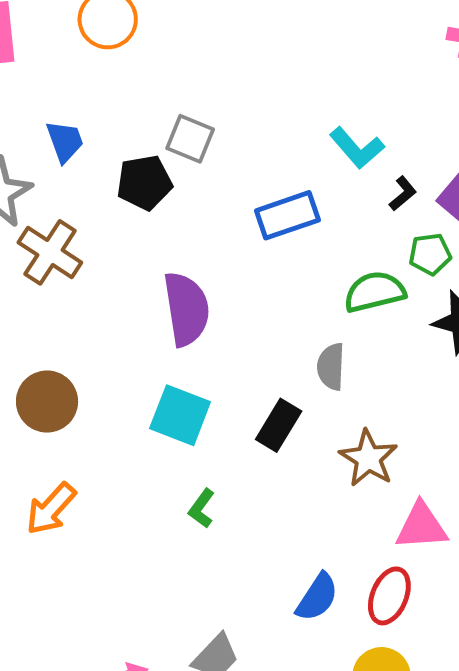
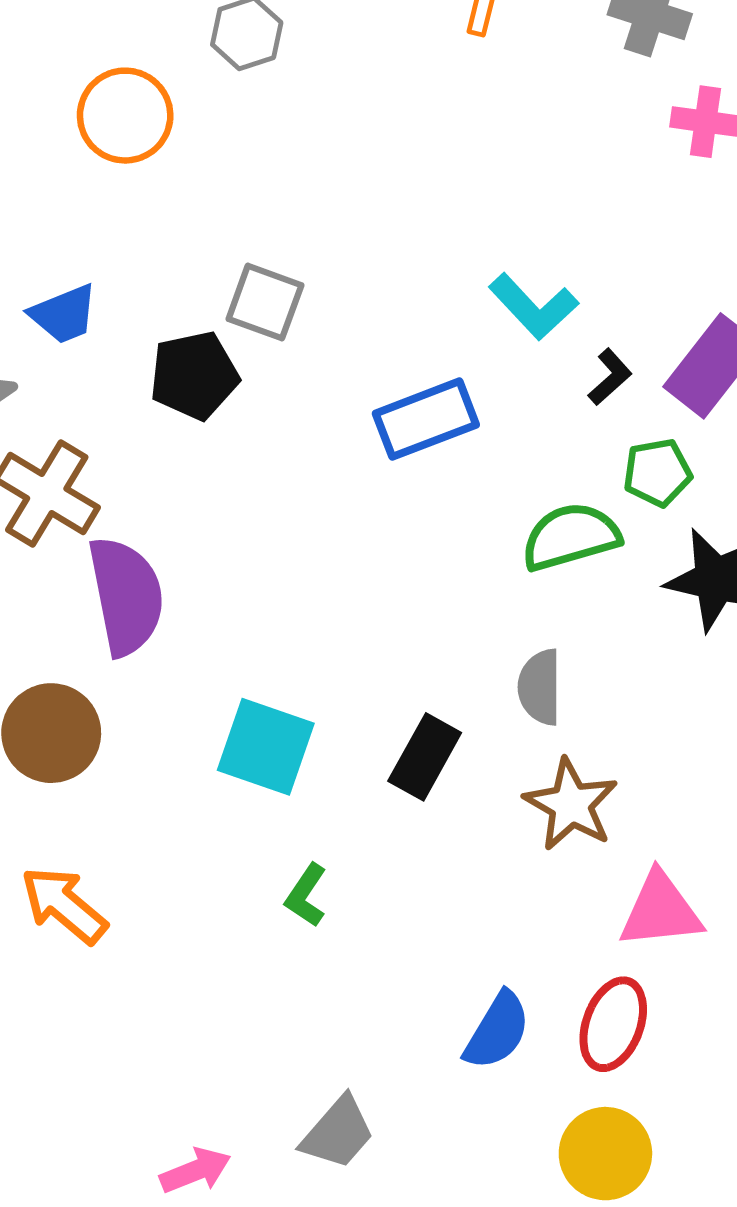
blue trapezoid: (65, 141) -> (64, 314), turned 90
purple semicircle: (186, 309) -> (126, 596), moved
gray semicircle: (331, 367) -> (540, 687), moved
orange arrow: (51, 509) -> (64, 905), turned 90

